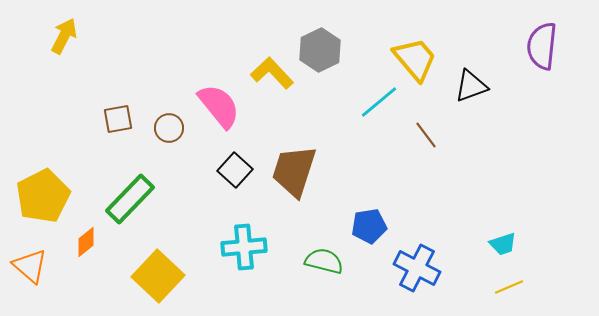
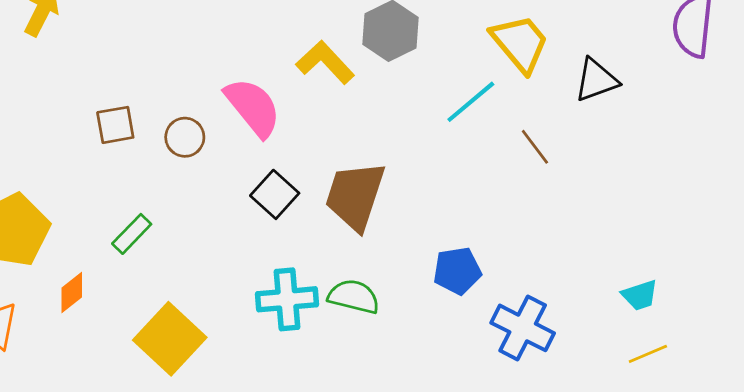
green rectangle: (130, 199) -> (132, 234), size x0.6
green semicircle: (324, 261) -> (354, 297), moved

